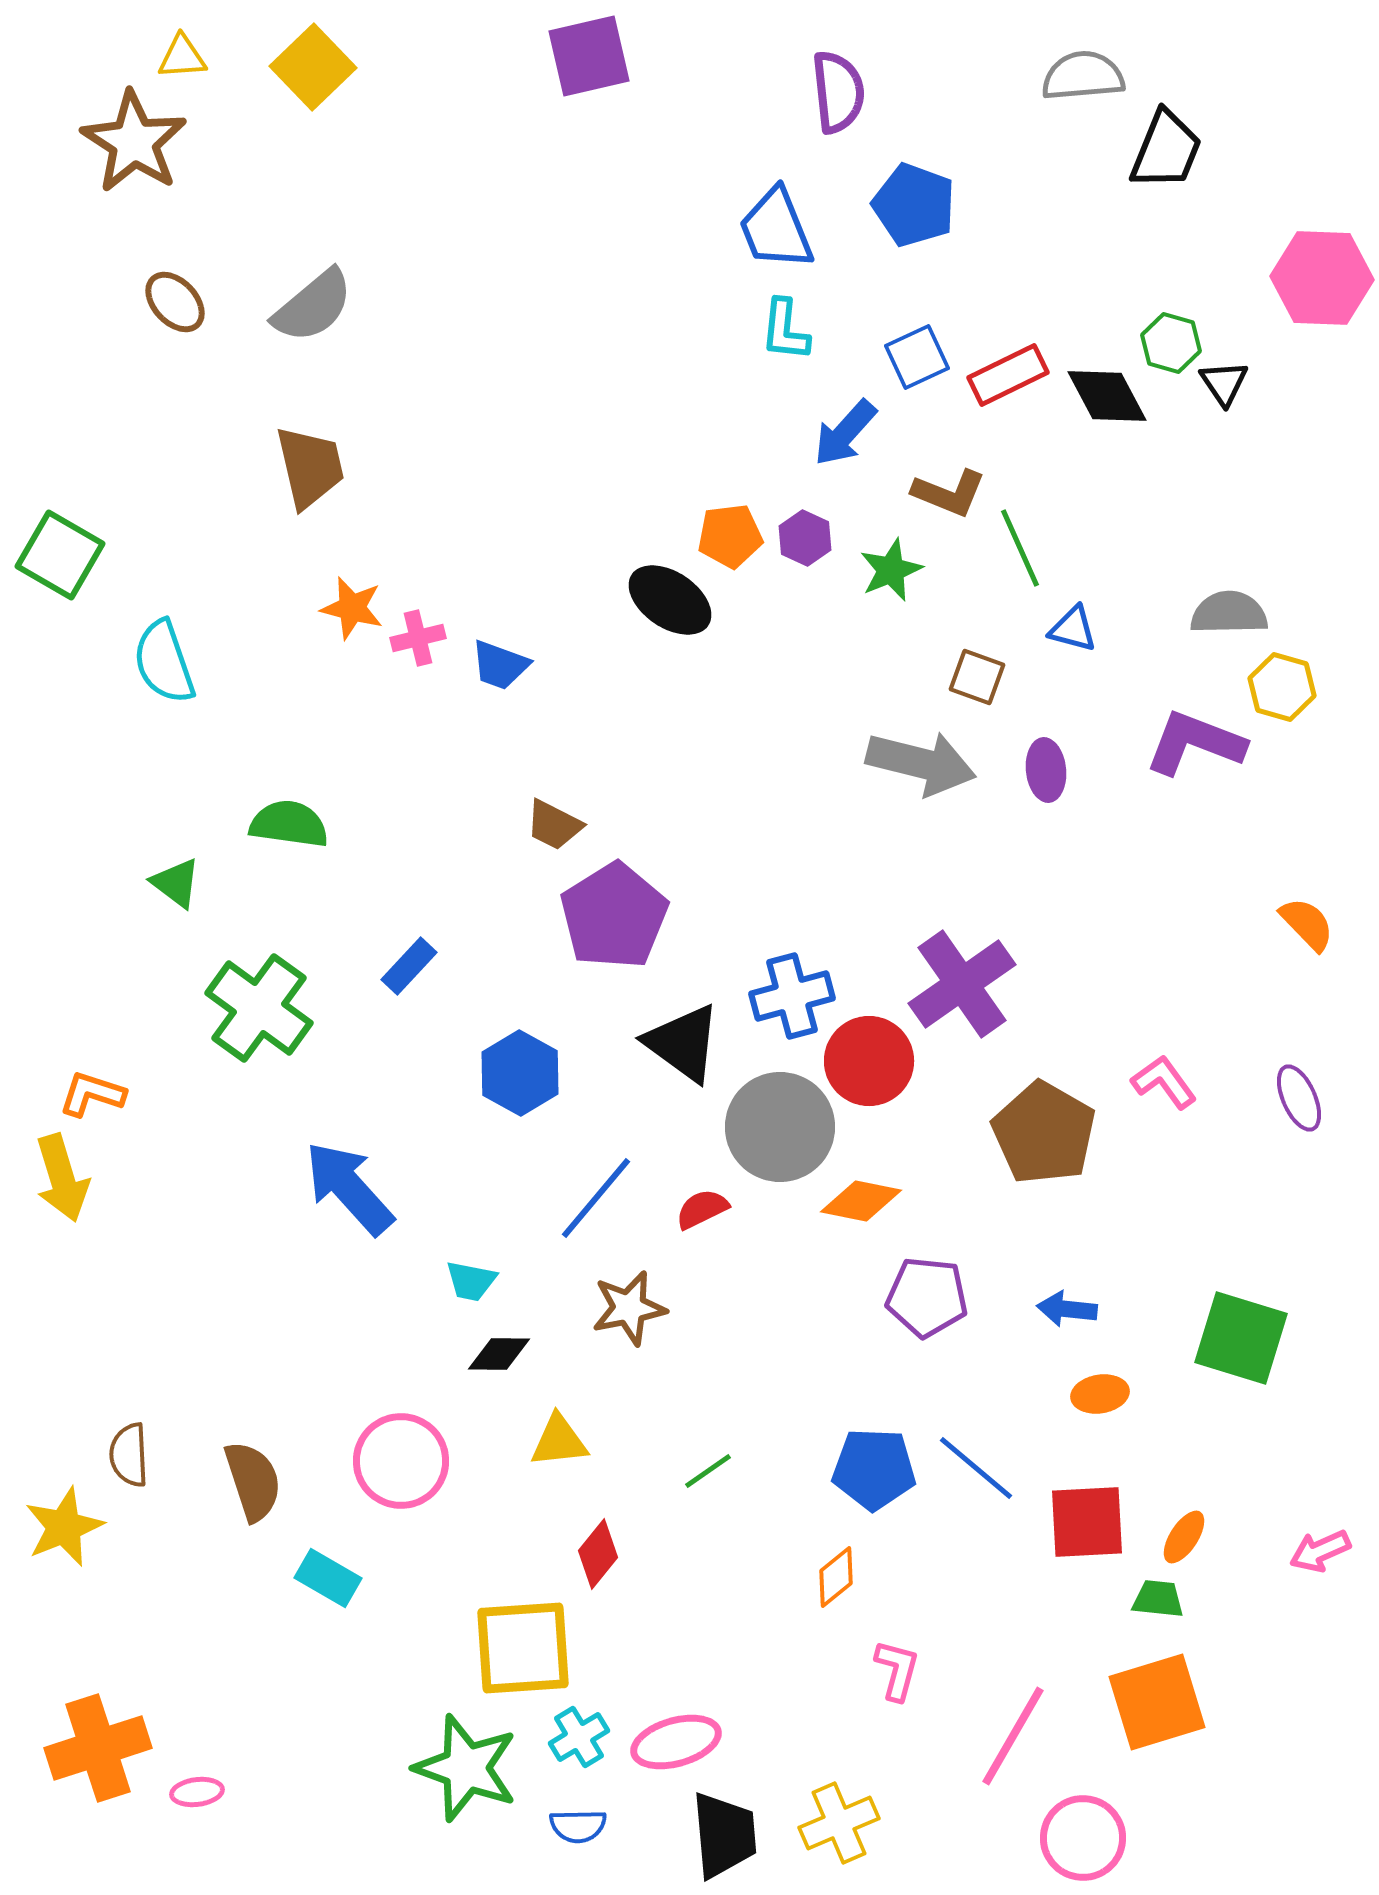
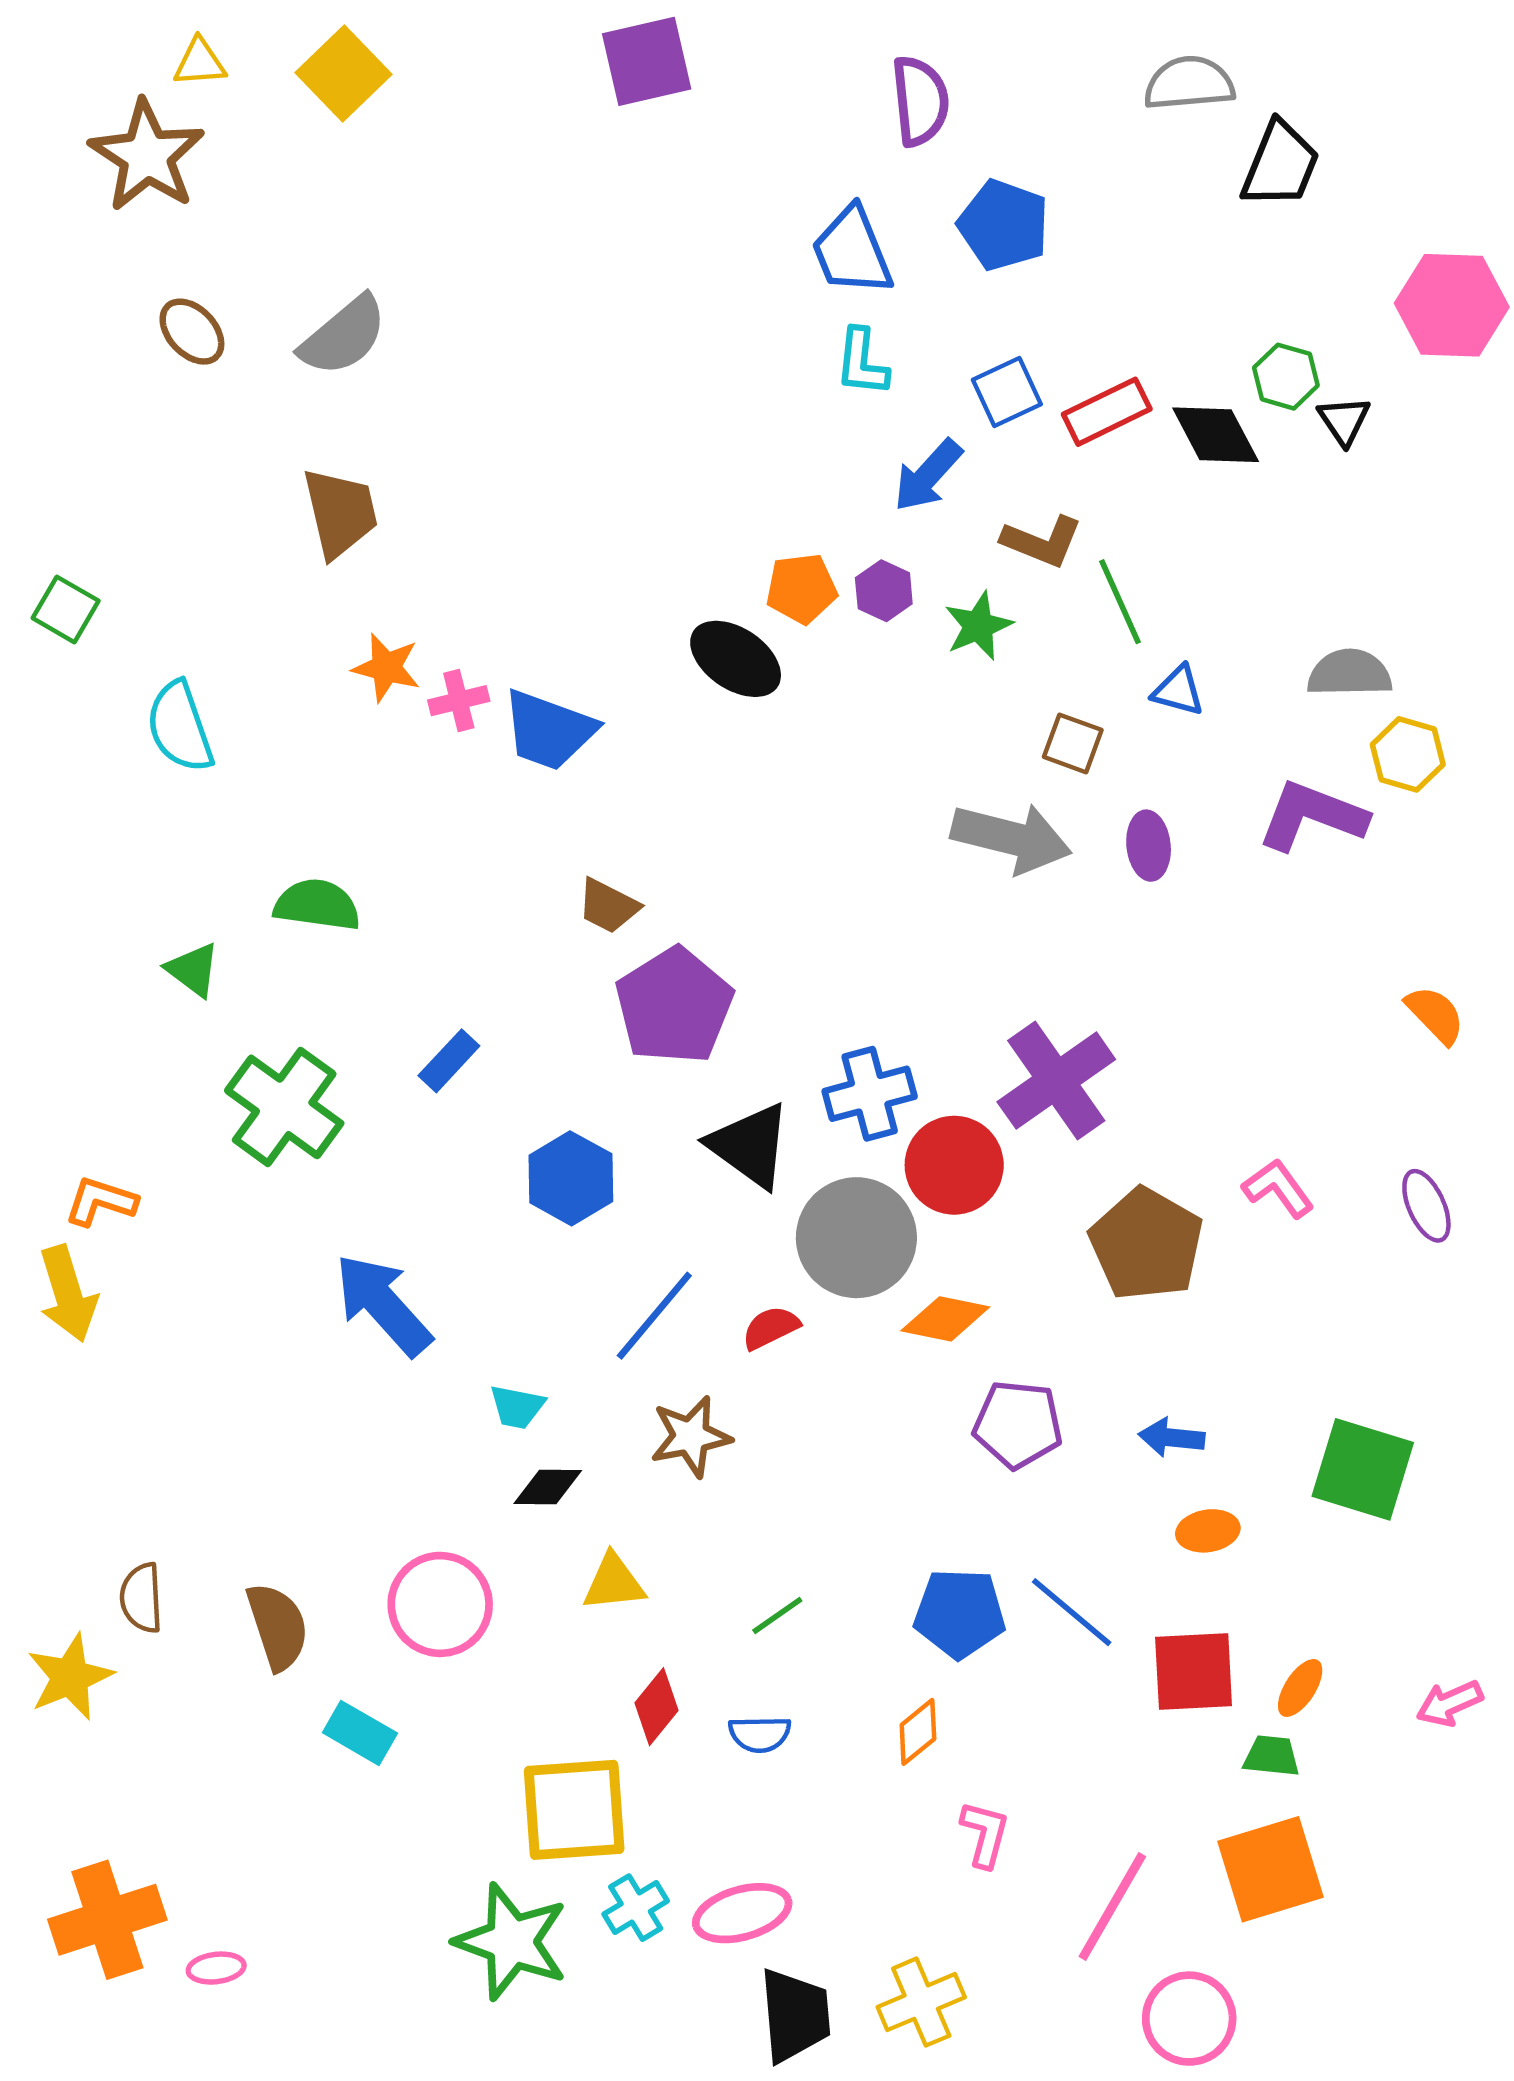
green square: (60, 555) -> (66, 609), size x0.7
blue trapezoid: (500, 665) -> (549, 730), size x1.5
blue semicircle: (578, 1826) -> (760, 1734), moved

